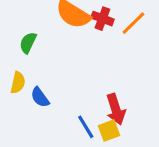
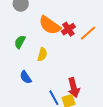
red cross: (102, 19) -> (68, 29), turned 32
yellow semicircle: (18, 83) -> (42, 54), moved

